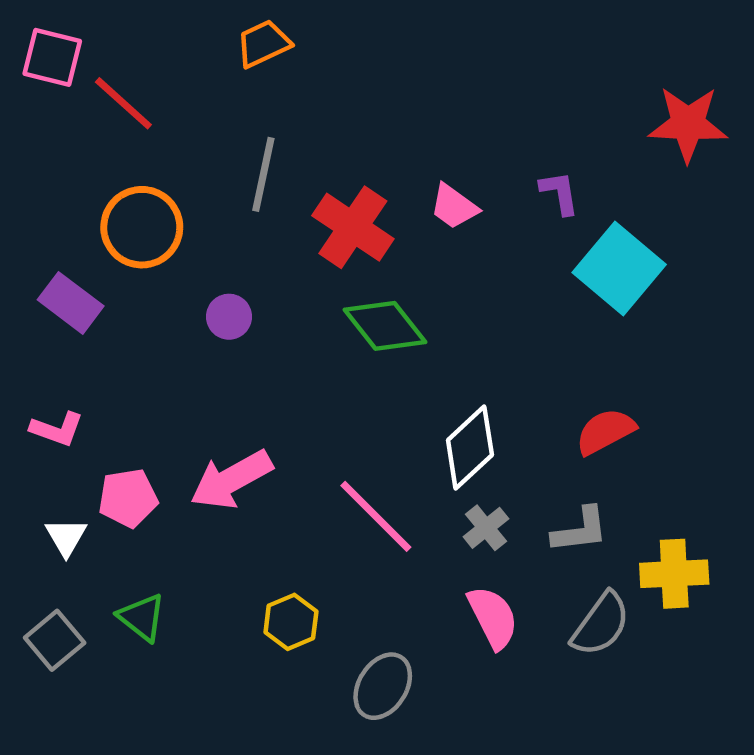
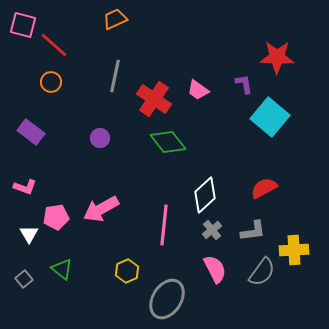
red star: (688, 124) -> (277, 57), moved
orange circle: (142, 227) -> (51, 82), moved, size x0.6
pink line: (376, 516) -> (164, 225), turned 51
gray square: (55, 640) -> (24, 279), size x0.7
gray ellipse: (383, 686) -> (167, 299), size x1.4

